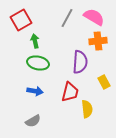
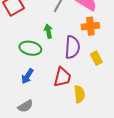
green arrow: (35, 41) -> (48, 31), moved
yellow rectangle: (104, 82) -> (96, 58), moved
blue arrow: (35, 91) -> (27, 76), turned 112

